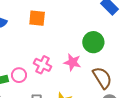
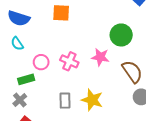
pink circle: (19, 75) -> (41, 62), moved

